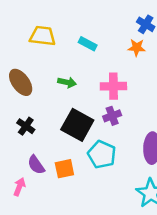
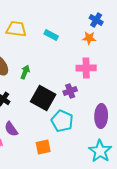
green arrow: (67, 82) -> (25, 72), moved, turned -80
pink cross: (113, 86) -> (86, 68), moved
orange square: (64, 169) -> (43, 147), moved

